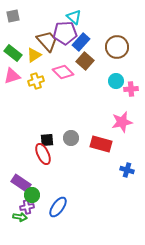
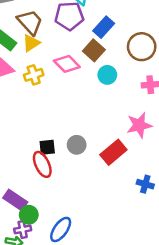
brown trapezoid: (47, 41) -> (30, 22), moved
blue rectangle: (81, 42) -> (104, 27), moved
brown circle: (117, 47) -> (142, 47), moved
cyan circle: (116, 81) -> (107, 75), moved
red rectangle: (101, 144) -> (113, 152), turned -55

